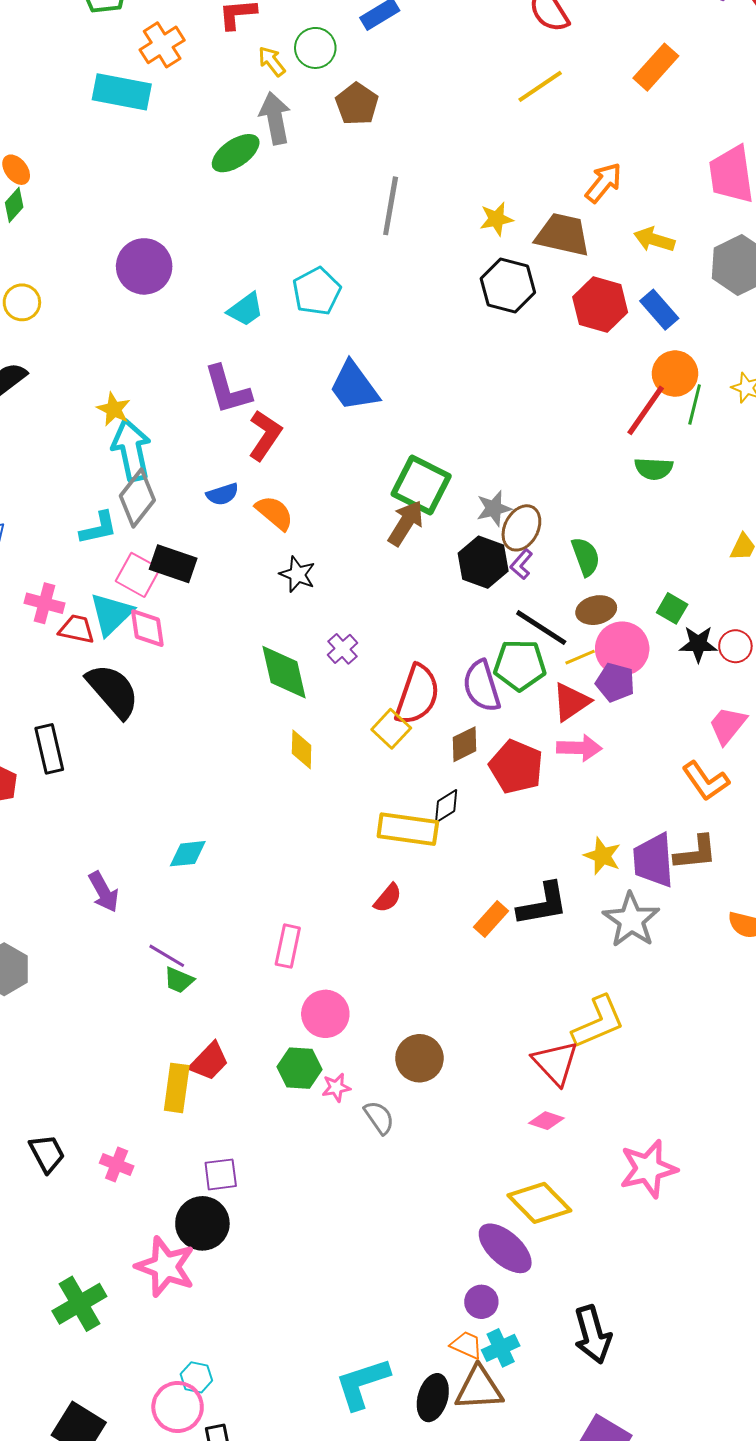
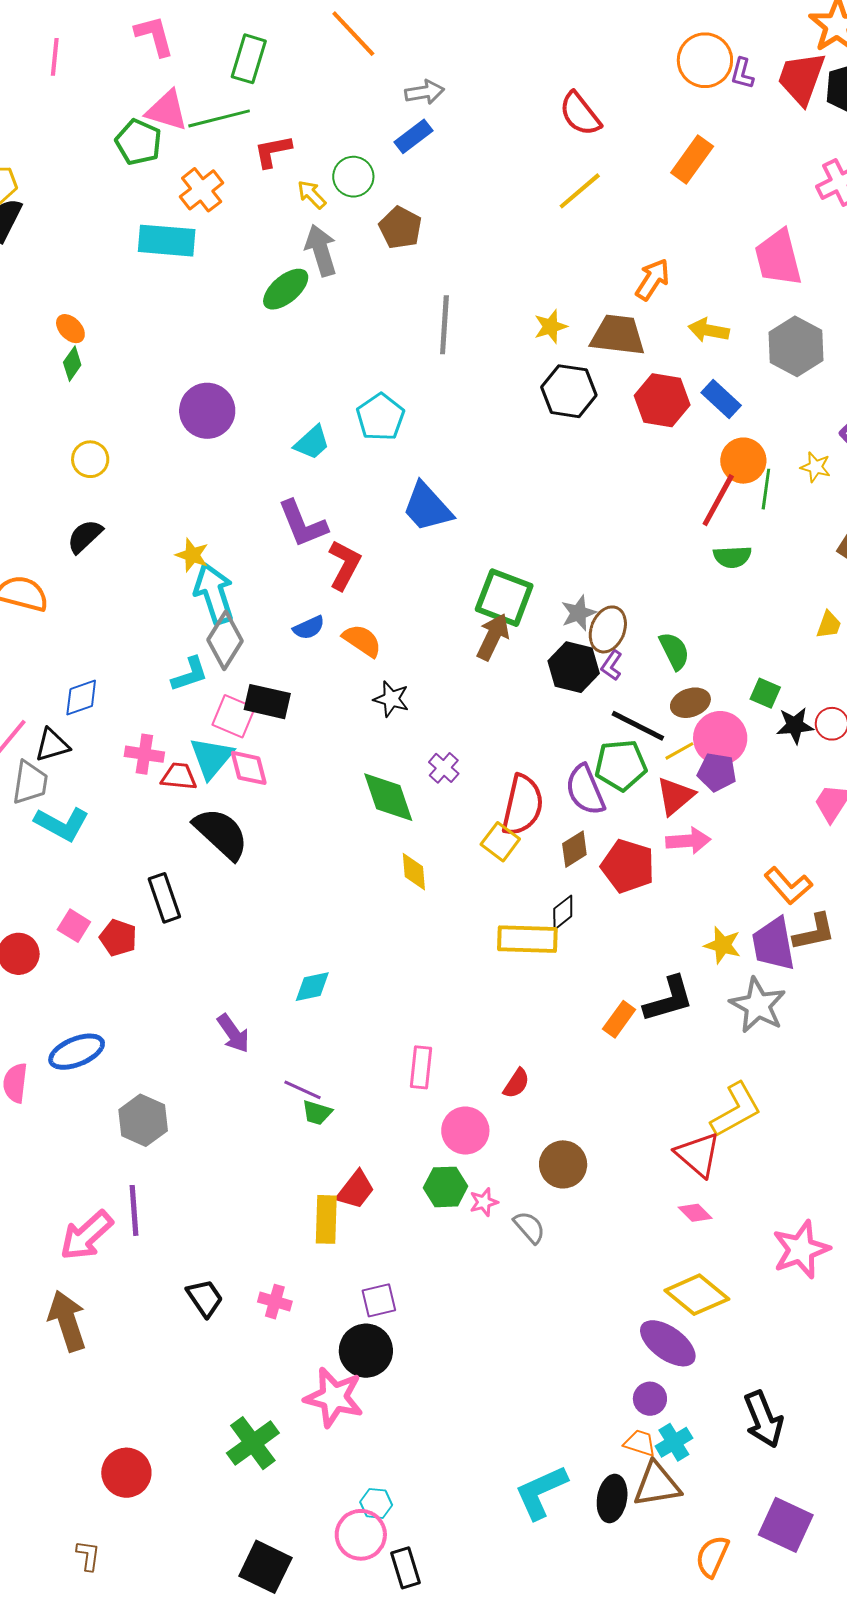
orange L-shape: (706, 781) -> (788, 886), moved
red semicircle: (388, 898) -> (516, 1083), moved
pink diamond: (546, 1121) -> (695, 1213), turned 32

